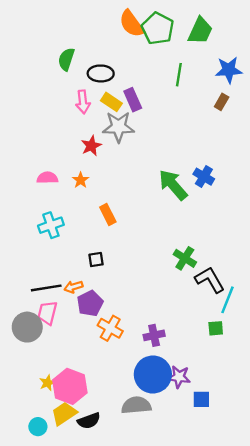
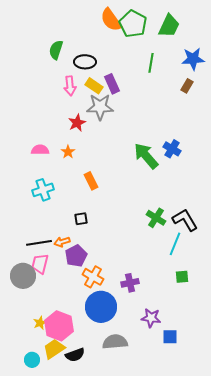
black L-shape: (210, 280) -> (185, 220), moved
cyan line: (228, 300) -> (175, 244), moved
blue circle: (153, 374) -> (101, 307), moved

